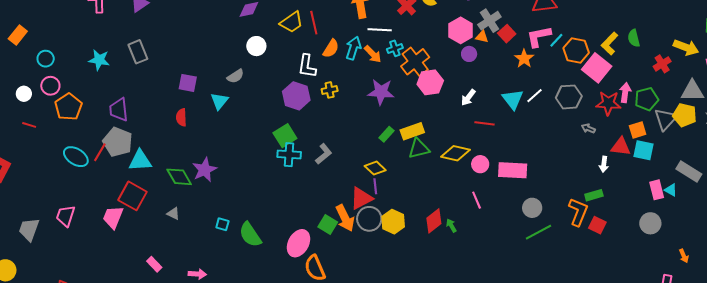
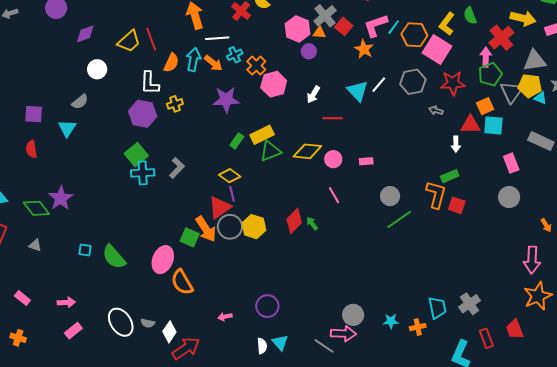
orange cross: (415, 62) -> (256, 66), size x0.7
red cross: (662, 64) -> (501, 38), size x1.4
pink arrow: (625, 93) -> (486, 57), moved
pink rectangle: (513, 170) -> (366, 161), size x0.5
cyan triangle: (671, 190) -> (540, 98), moved

